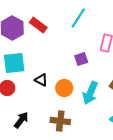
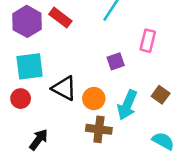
black triangle: (41, 80) -> (64, 88), size x1.5
brown cross: (60, 121) -> (99, 129), moved

